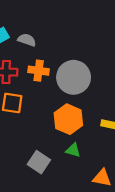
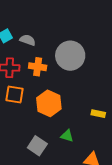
gray circle: (74, 77) -> (70, 56), moved
orange hexagon: (68, 119) -> (49, 103), moved

